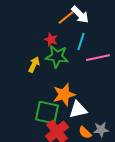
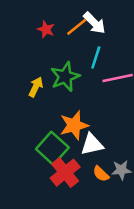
red star: (51, 40) -> (46, 29), moved
green star: (57, 57) -> (65, 77), turned -30
green square: (47, 113) -> (52, 148), turned 30

